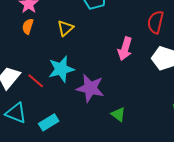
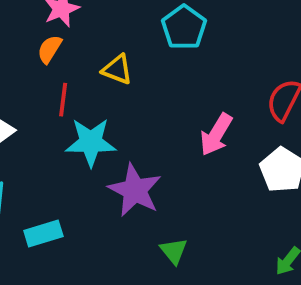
yellow triangle: (65, 28) -> (117, 69), turned 48
red line: (36, 81) -> (63, 100), moved, turned 42

